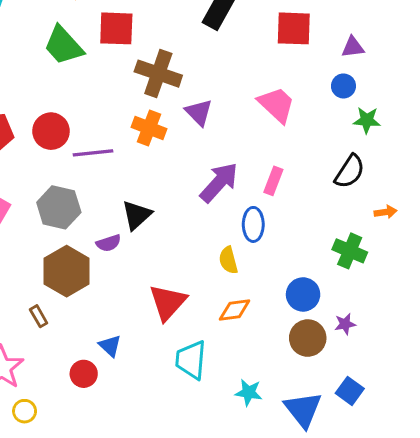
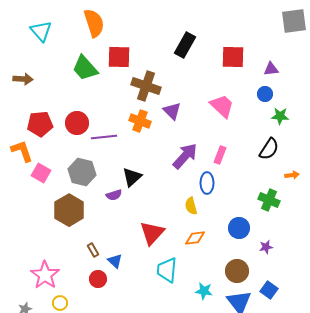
brown hexagon: (67, 271) -> (69, 210), moved
brown rectangle: (39, 316) -> (93, 250), moved
brown circle: (308, 338) -> (237, 271), moved

